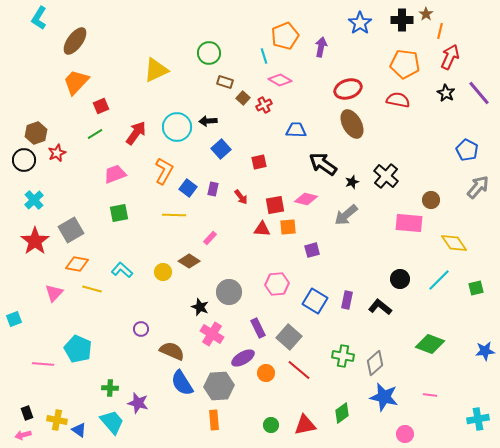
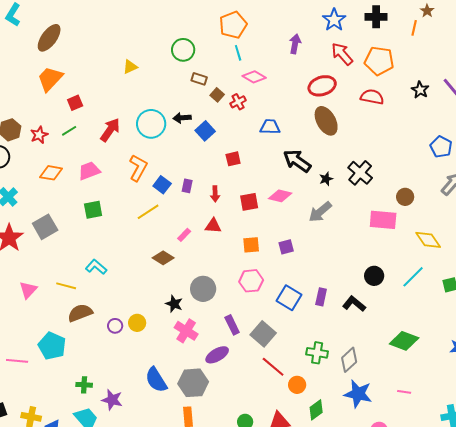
brown star: (426, 14) -> (427, 11), moved
orange pentagon: (285, 36) -> (233, 25), moved
red arrow: (450, 57) -> (342, 54), moved, turned -65
yellow triangle: (156, 70) -> (130, 67), size x0.6
blue square: (221, 149) -> (205, 131), moved
red star: (57, 153) -> (39, 135), moved
red arrow: (241, 197) -> (215, 194), turned 35
yellow line: (174, 215) -> (148, 212), turned -35
orange square: (288, 227) -> (251, 245), moved
red triangle: (262, 229) -> (213, 226), moved
orange diamond: (77, 264) -> (51, 173), moved
yellow circle: (163, 272) -> (137, 323), moved
brown semicircle: (172, 351) -> (80, 313), moved, turned -45
orange circle: (266, 373) -> (297, 385), moved

